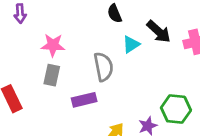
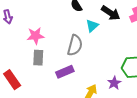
gray semicircle: (103, 67) -> (75, 45), turned 35

